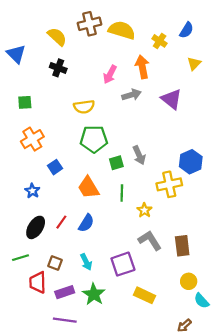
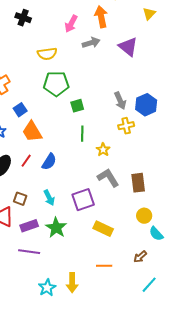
gray arrow: (139, 155) -> (120, 101), moved
yellow cross: (169, 184) -> (126, 126), size x0.7
orange trapezoid: (88, 188) -> (32, 132), moved

